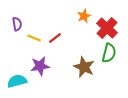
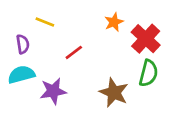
purple semicircle: (17, 24) -> (23, 44), moved
yellow line: (34, 38) -> (45, 22), moved
cyan semicircle: (17, 81) -> (21, 75), moved

